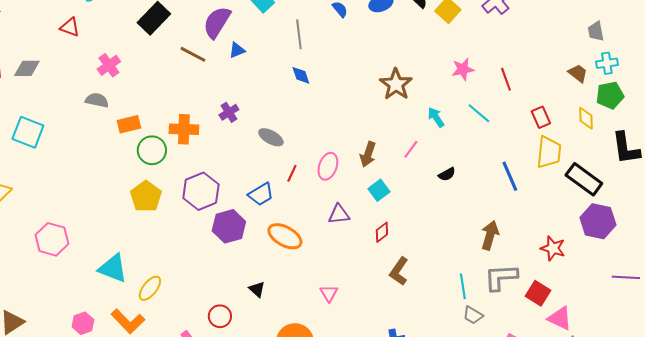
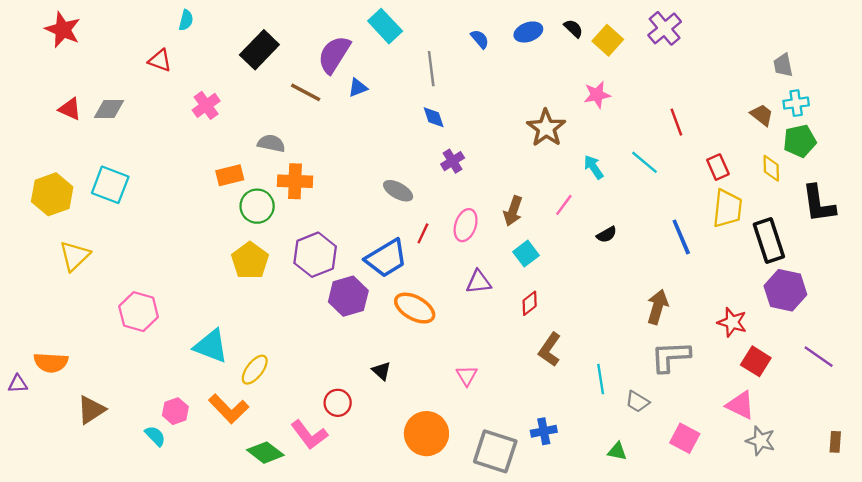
pink star: (463, 69) -> (597, 95), moved
gray semicircle: (97, 100) -> (271, 143), moved
purple cross: (229, 112) -> (453, 161), moved
black rectangle: (584, 179) -> (769, 240), turned 36
blue trapezoid: (261, 194) -> (386, 258), size x1.4
purple line: (626, 277) -> (819, 357), turned 32
cyan line: (463, 286) -> (601, 379), moved
red square: (538, 293) -> (756, 361), moved

